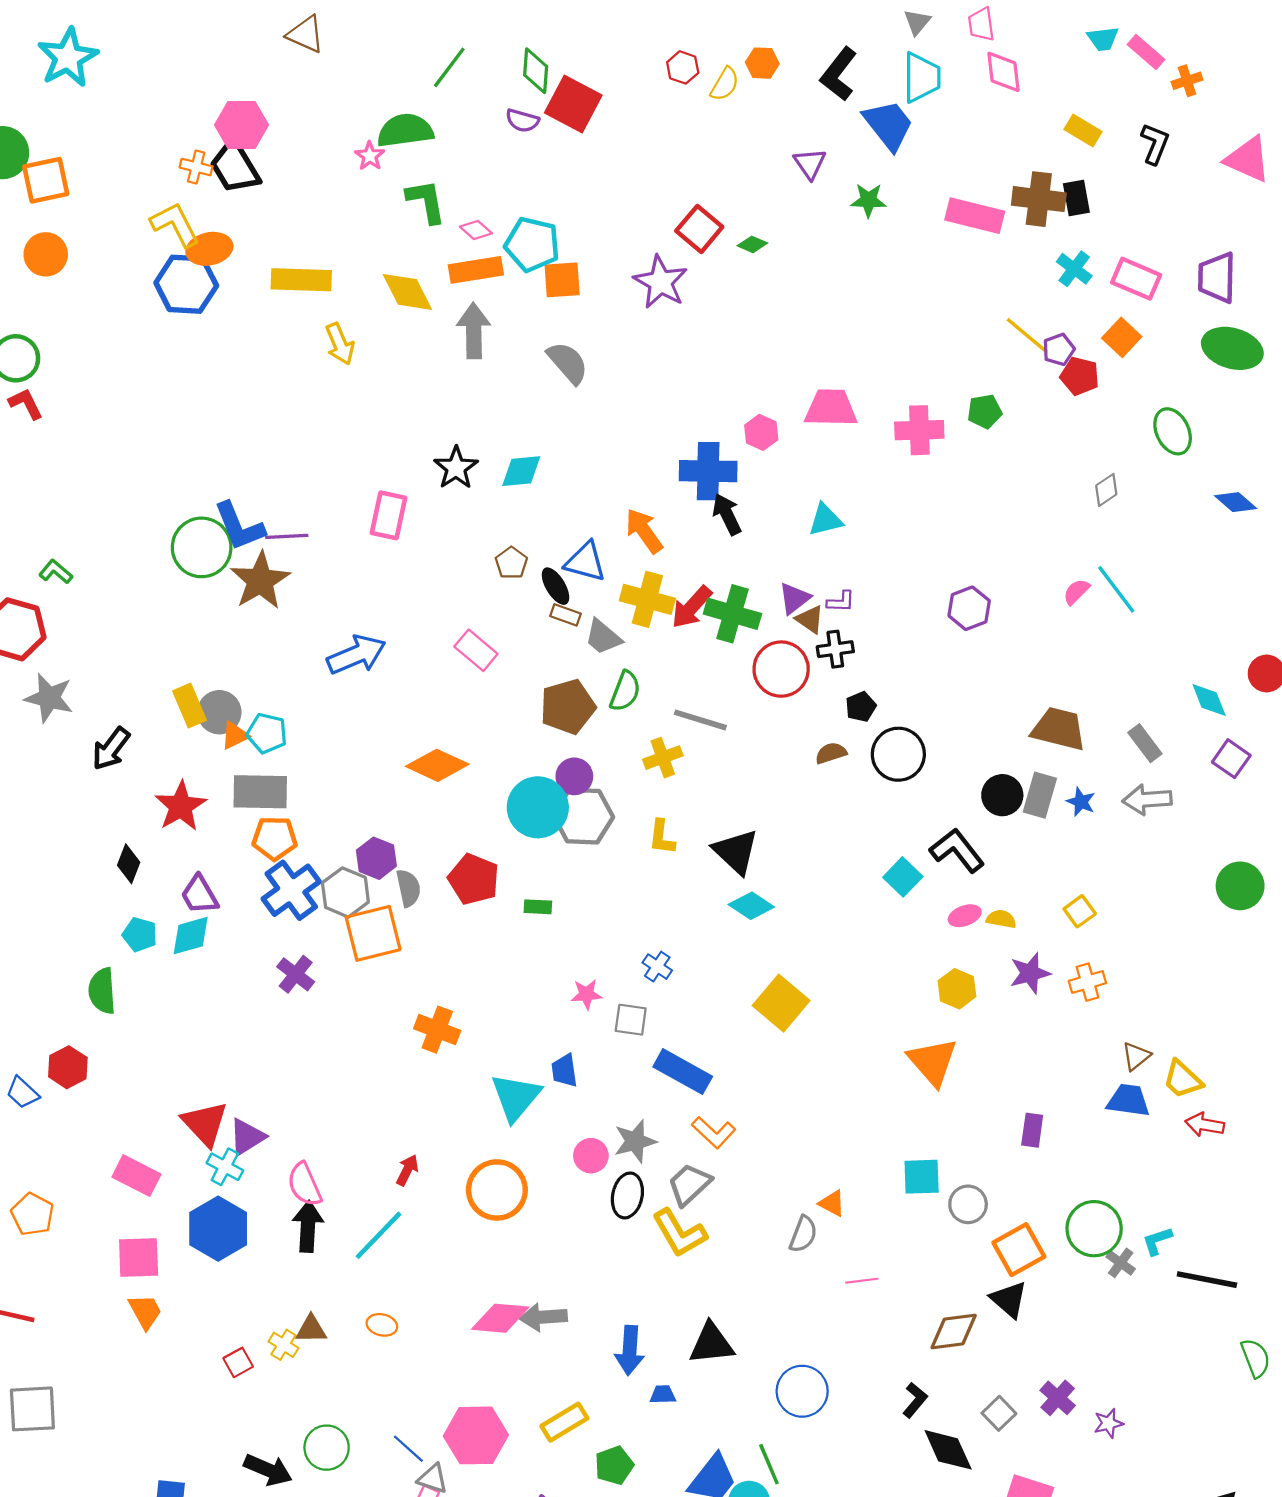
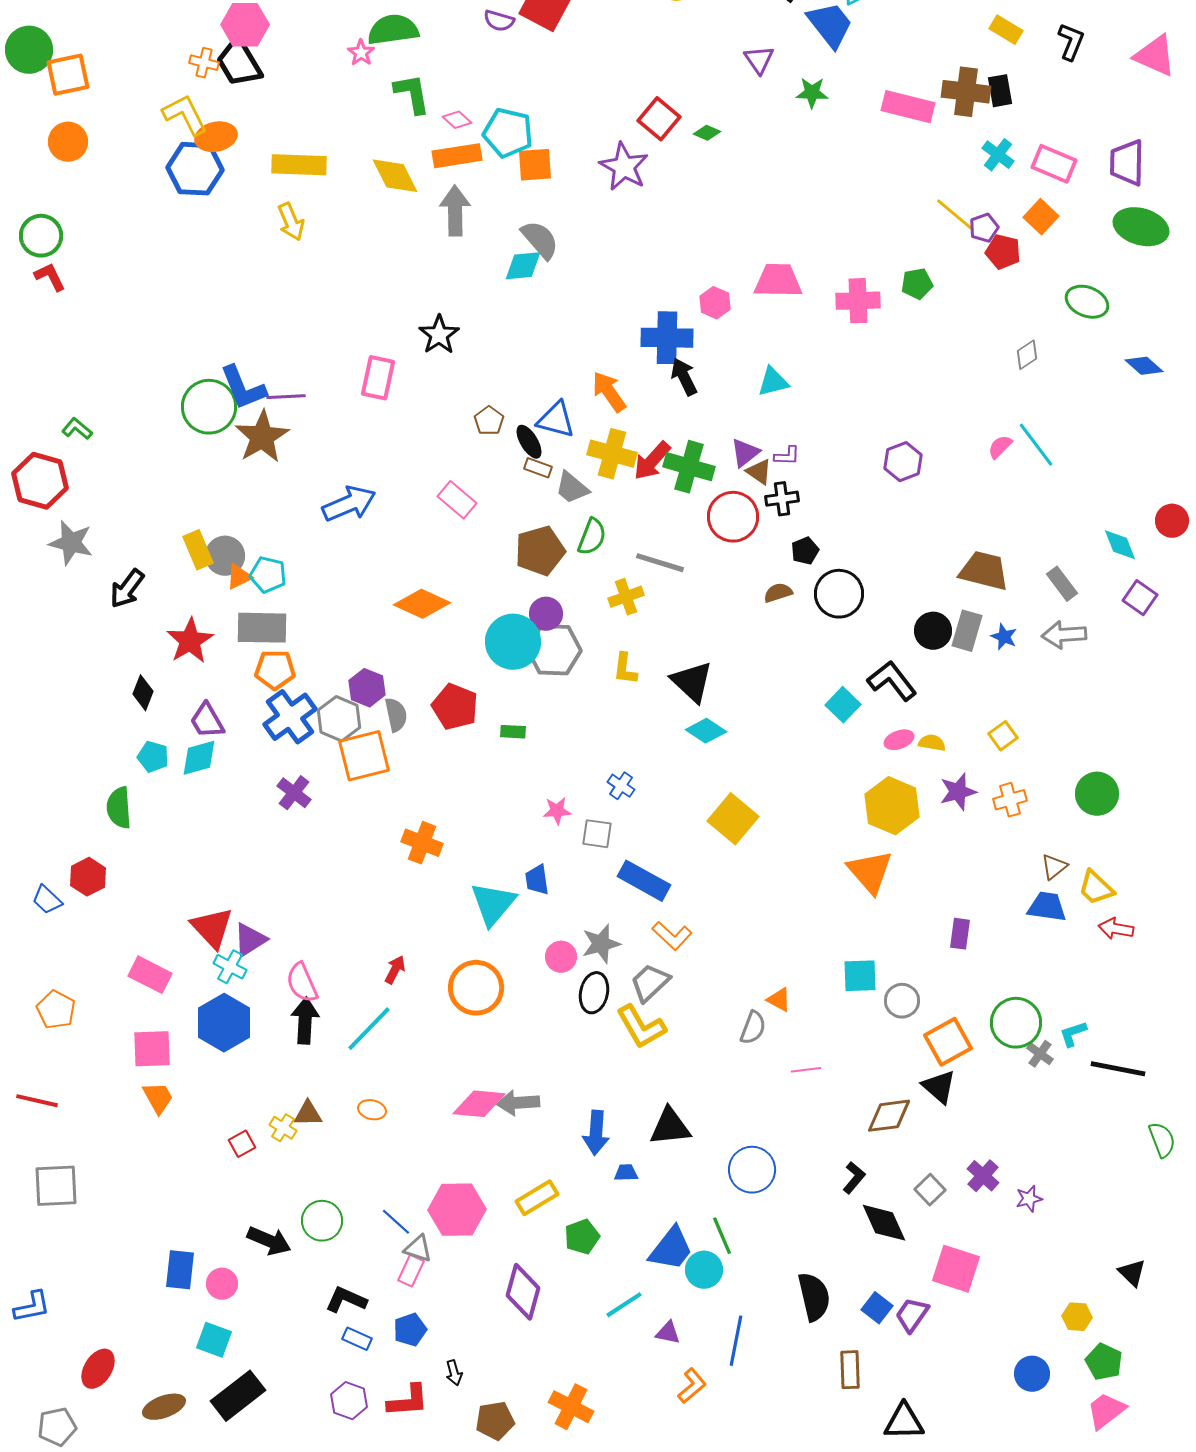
yellow arrow: (340, 344) -> (291, 222), moved
green ellipse: (1173, 431) -> (1087, 302), turned -42
cyan diamond: (521, 471) -> (523, 266), moved
green circle: (1240, 886) -> (1097, 794), moved
yellow hexagon: (957, 989) -> (892, 806), size x1.6

